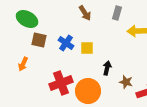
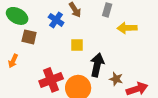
blue cross: (66, 43) -> (56, 20), moved
black arrow: (107, 68) -> (97, 65), size x1.6

